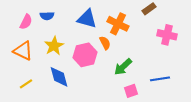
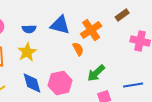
blue semicircle: (47, 16) -> (29, 29), moved
orange cross: (118, 24) -> (91, 30), turned 30
pink hexagon: (85, 55) -> (60, 83), moved

